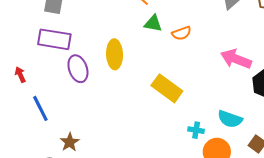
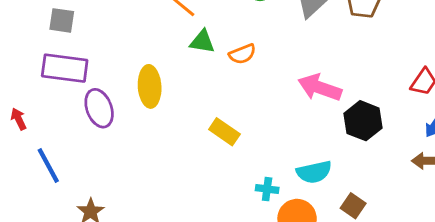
yellow rectangle: (167, 88) -> (224, 132), size x0.7
cyan semicircle: (230, 119) -> (314, 172), turned -30

